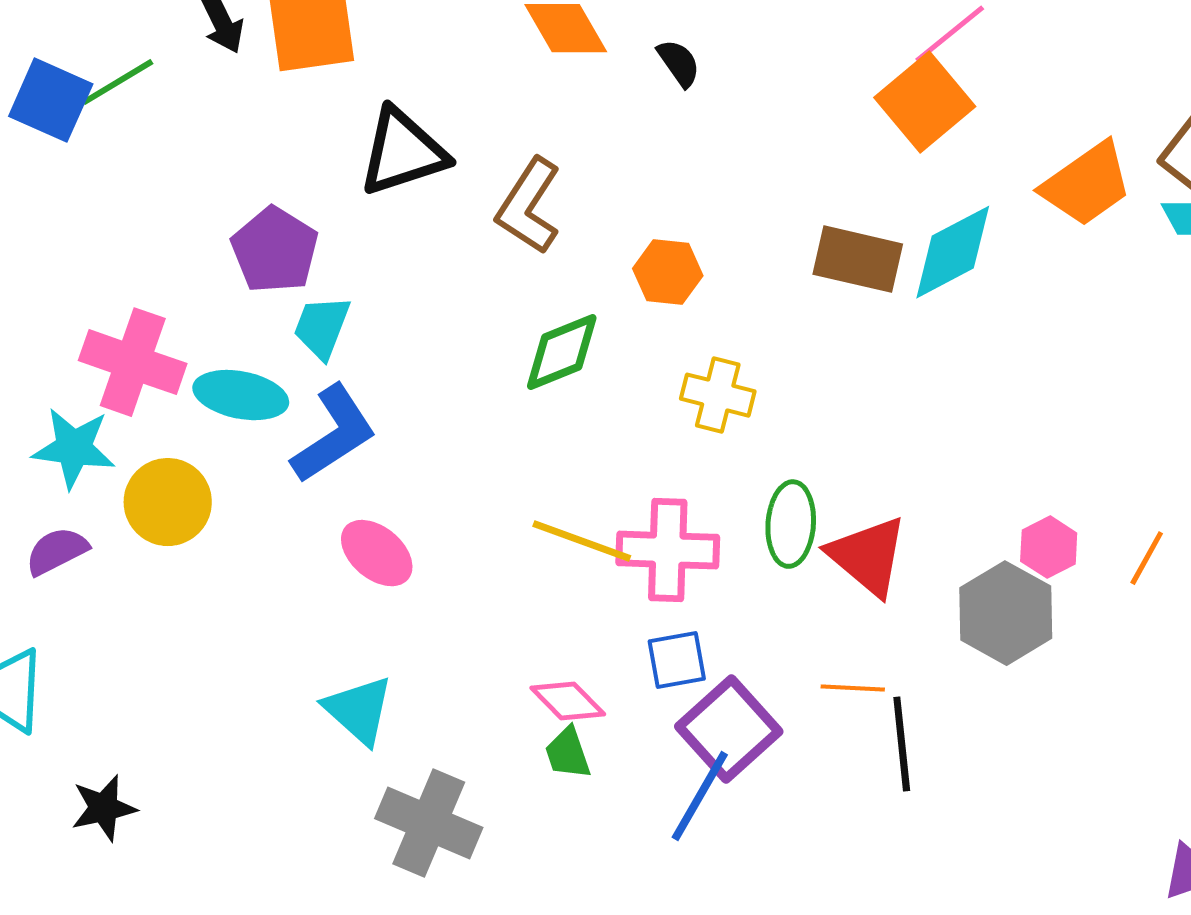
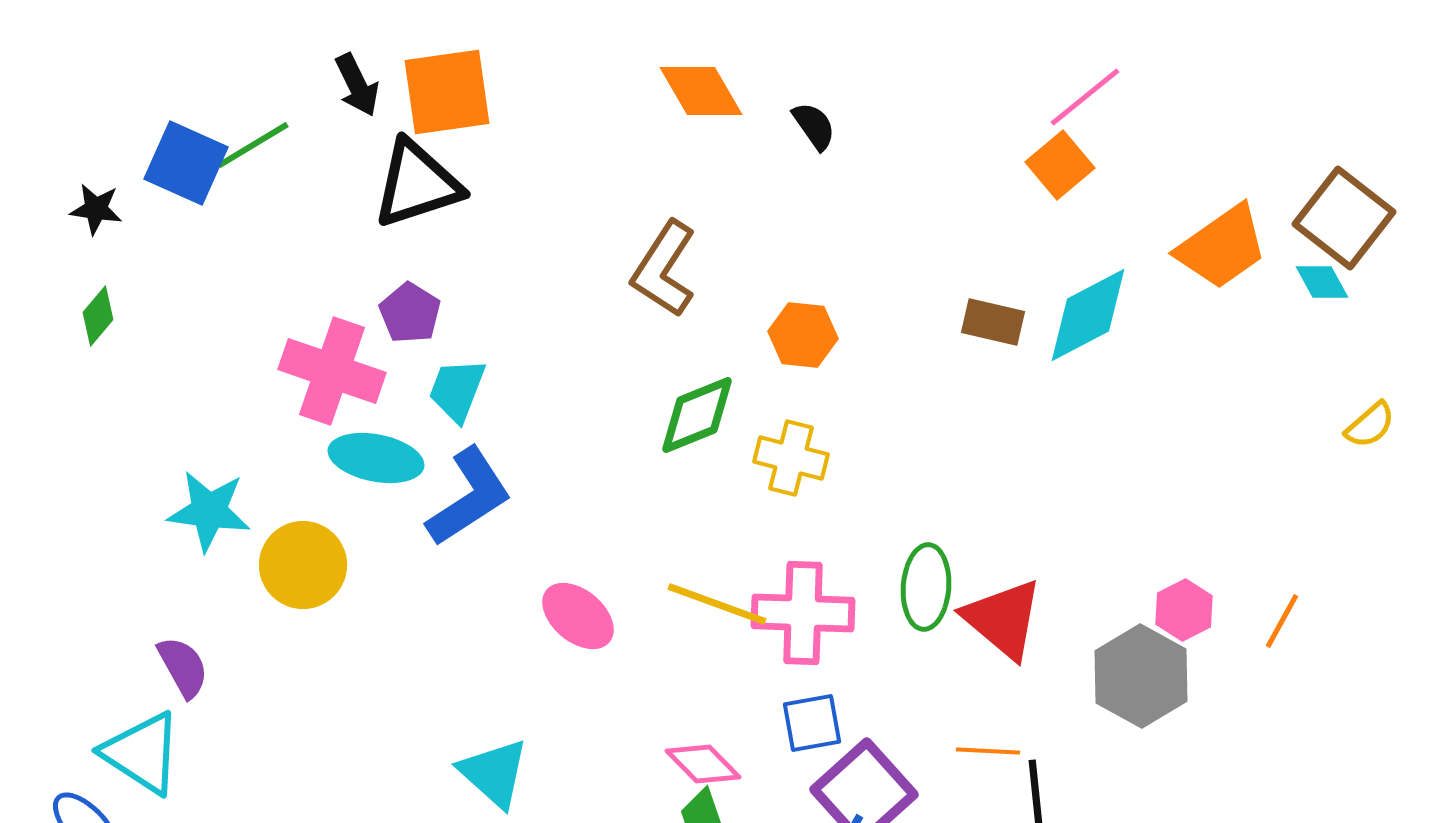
orange square: (925, 102) -> (1060, 165), size x0.7
black triangle: (403, 152) -> (417, 184), moved
purple pentagon: (275, 250) -> (410, 313), size x0.7
brown rectangle: (858, 259) -> (993, 322), size x0.7
pink cross: (133, 362) -> (332, 371), moved
yellow cross: (718, 395) -> (791, 458), moved
purple semicircle: (57, 551) -> (183, 667), moved, turned 88
pink ellipse: (377, 553) -> (578, 616), moved

